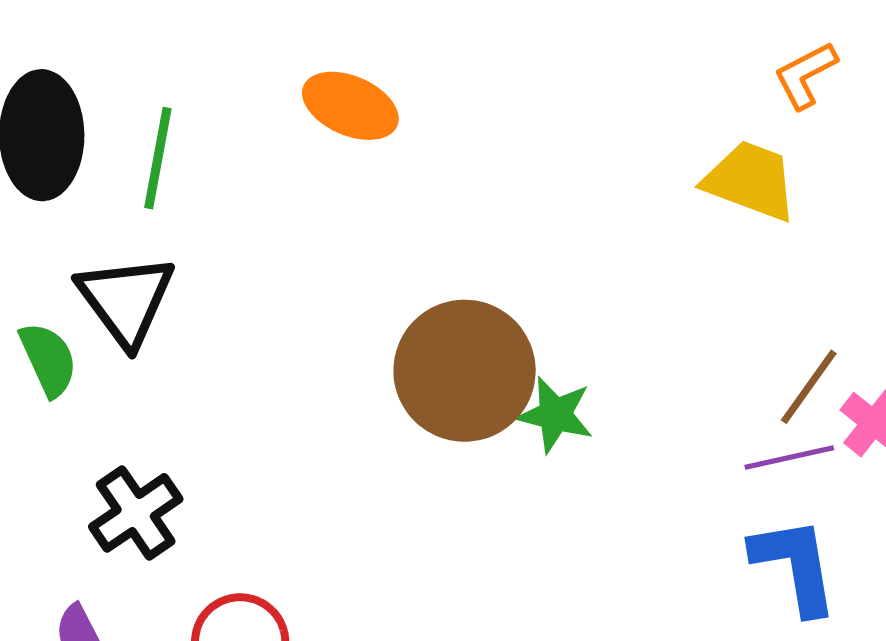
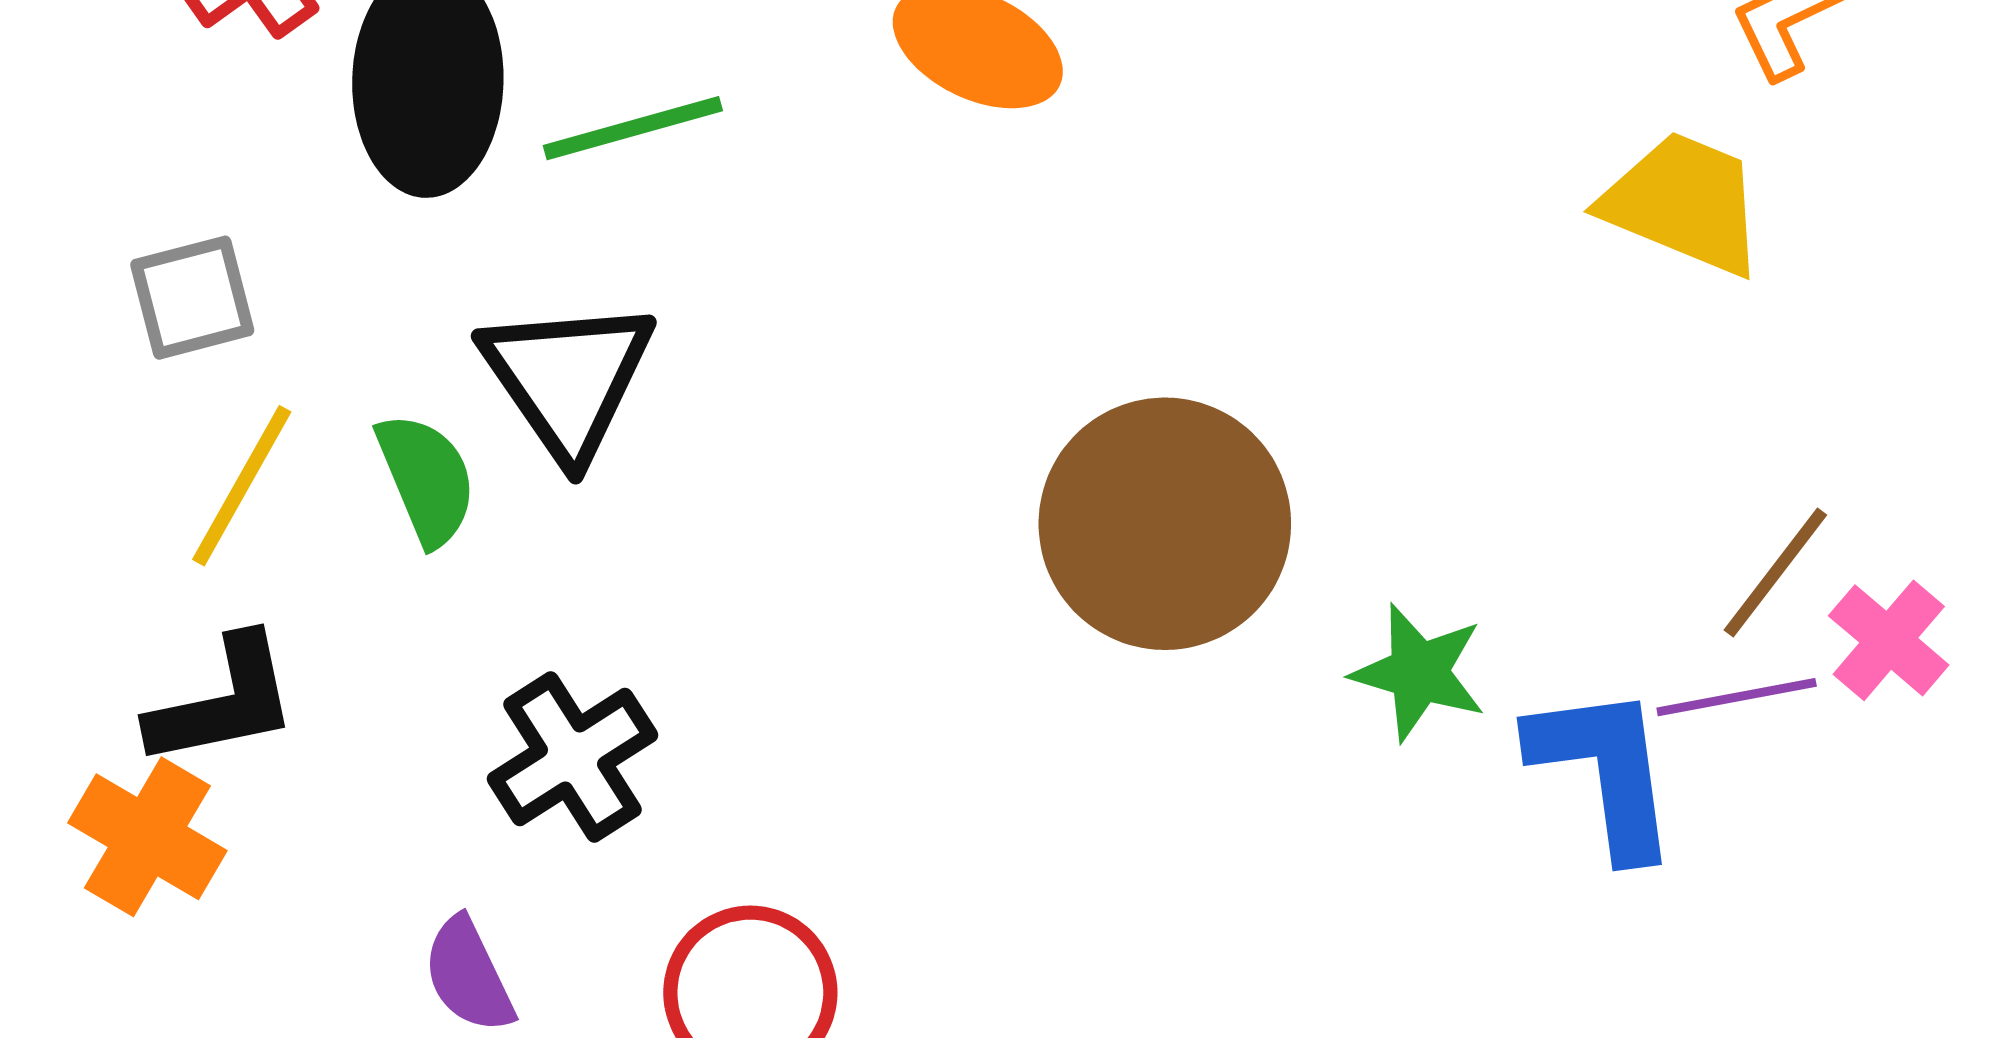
green line: (158, 158) -> (633, 128), turned 62
green star: (555, 415) -> (1419, 672), moved
blue L-shape: (795, 565) -> (1605, 771), moved

